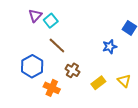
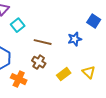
cyan square: (51, 21) -> (18, 25), moved
brown line: (57, 46) -> (43, 42), moved, turned -30

